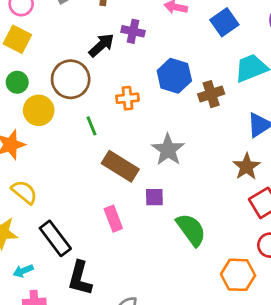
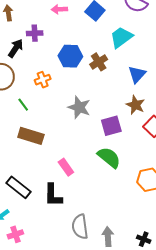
brown rectangle: (120, 166) -> (31, 136), moved
purple square: (154, 197) -> (111, 126), moved, size x1.5
pink rectangle: (113, 219) -> (66, 167), moved
black L-shape: (80, 278) -> (53, 195), moved

